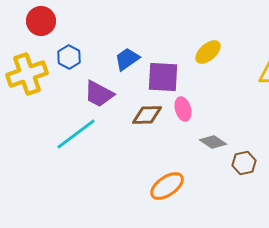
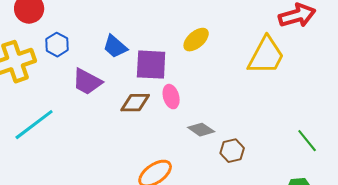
blue trapezoid: (127, 59) -> (115, 47), turned -104
cyan line: (76, 134) -> (34, 125), moved

